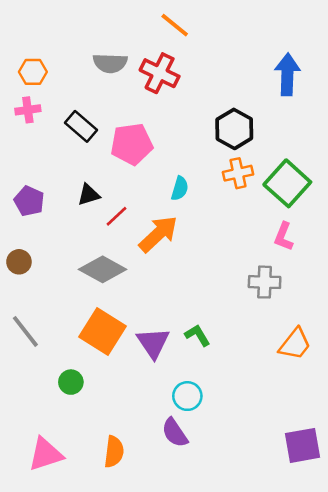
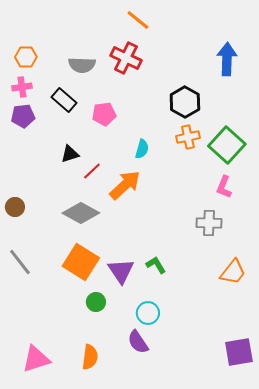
gray semicircle: (110, 63) -> (82, 65), moved
pink pentagon: (132, 144) -> (104, 114), size x0.7
purple pentagon: (29, 201) -> (23, 116), moved, turned -30
green circle: (71, 382) -> (96, 302), moved

